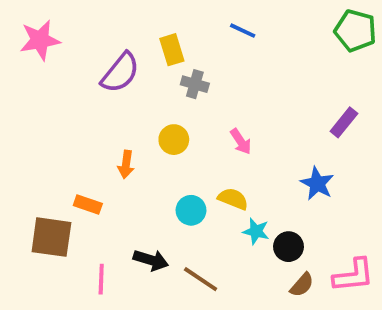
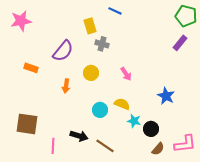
blue line: (243, 31) -> (115, 11), moved
purple semicircle: (120, 73) -> (63, 51), moved
purple rectangle: (344, 122) -> (180, 43), moved
orange rectangle: (88, 205) -> (31, 68), moved

